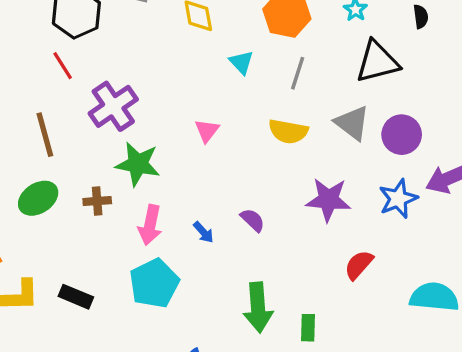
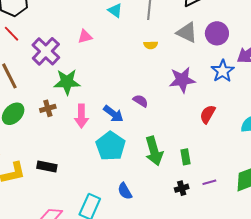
pink triangle: (207, 131) -> (85, 37), moved, turned 49
yellow semicircle: (288, 131) -> (151, 45), size x0.6
blue arrow: (203, 232) -> (113, 114), size x1.5
cyan pentagon: (154, 283) -> (111, 146), moved

